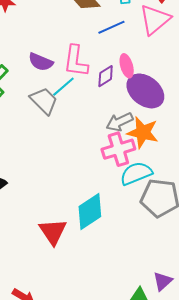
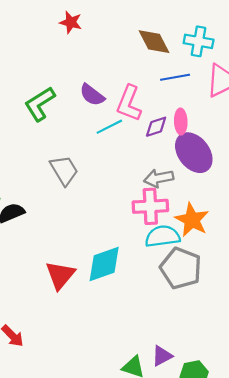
gray trapezoid: (44, 101) -> (64, 170), moved
orange star: (143, 132) -> (192, 220), moved

